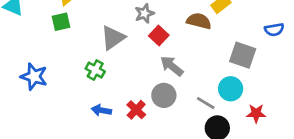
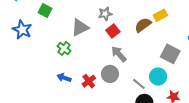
brown semicircle: (199, 21) -> (143, 25), turned -60
green square: (61, 22) -> (45, 11), turned 32
blue star: (34, 77) -> (22, 30), moved

